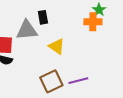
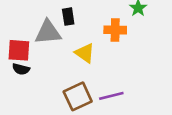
orange cross: (93, 22) -> (115, 30), moved

